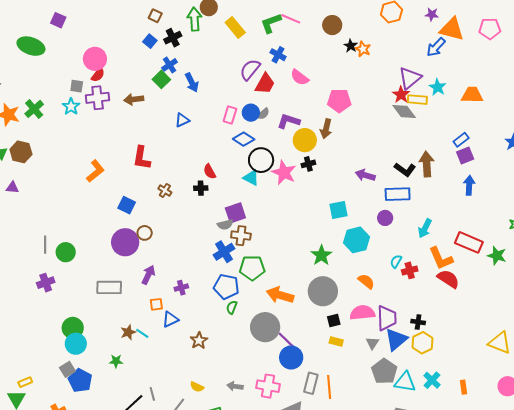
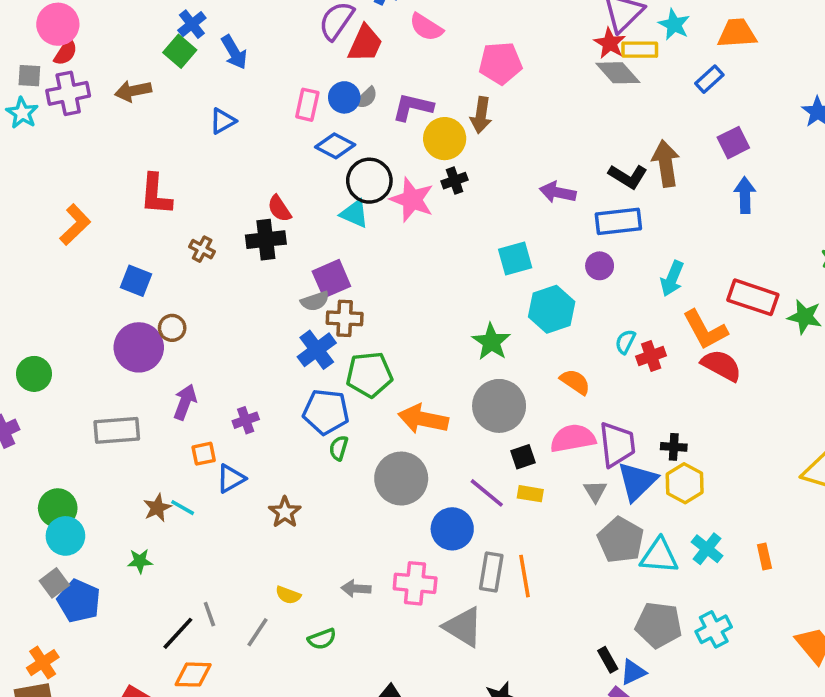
blue rectangle: (461, 140) -> (709, 79), moved
black cross: (201, 188) -> (266, 240), size x1.5
purple line: (287, 341) -> (487, 493), moved

